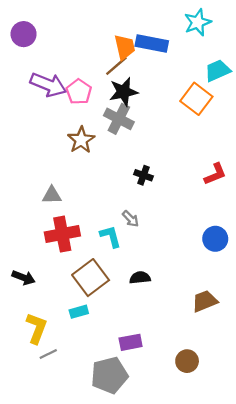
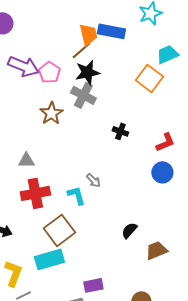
black cross: (144, 175) -> (120, 131), moved
blue circle: (215, 239) -> (162, 172), moved
black semicircle: (140, 278) -> (129, 230), moved, turned -42
cyan rectangle: (79, 312) -> (49, 259), size x1.8

